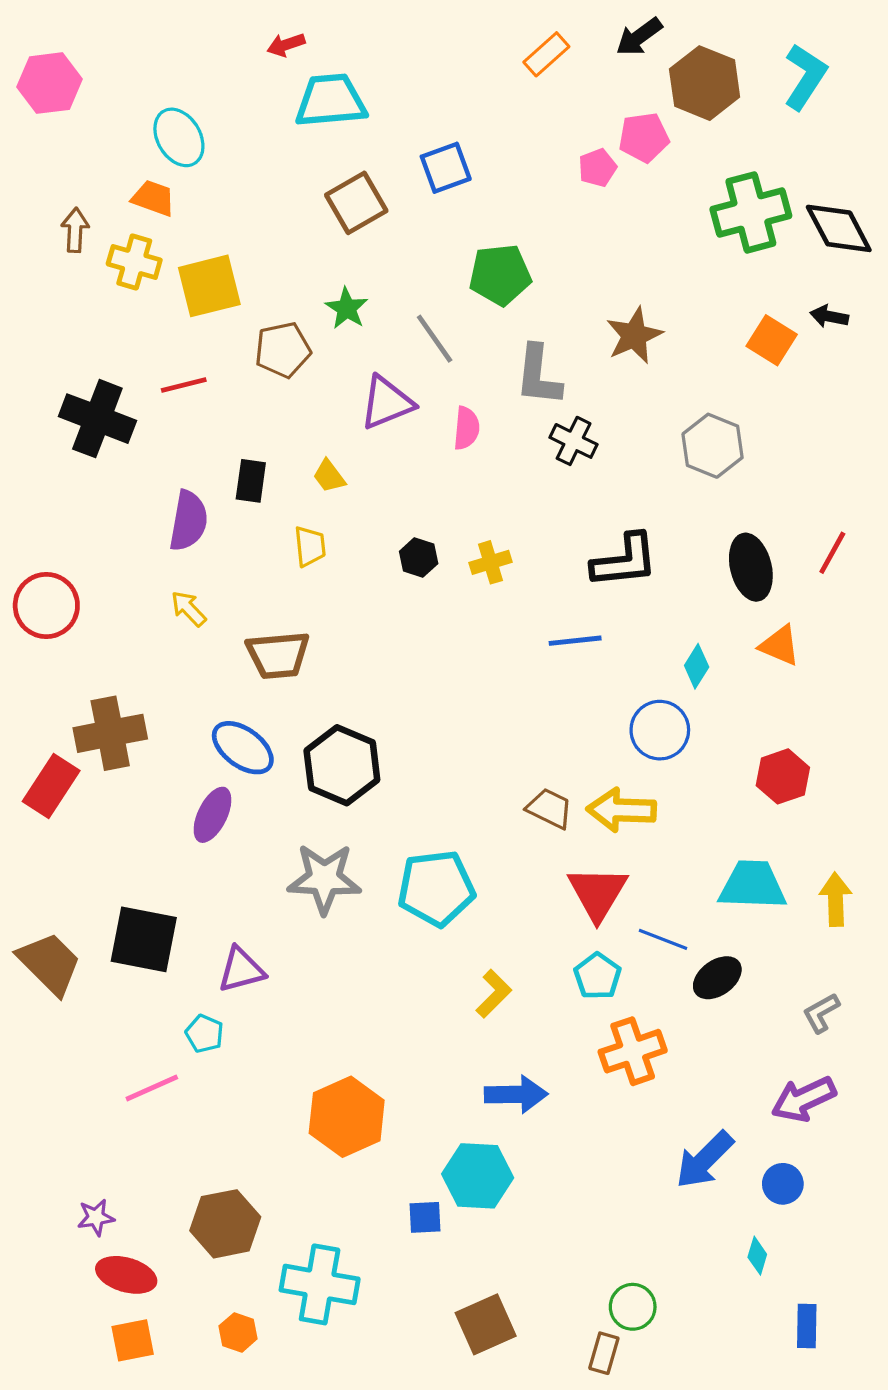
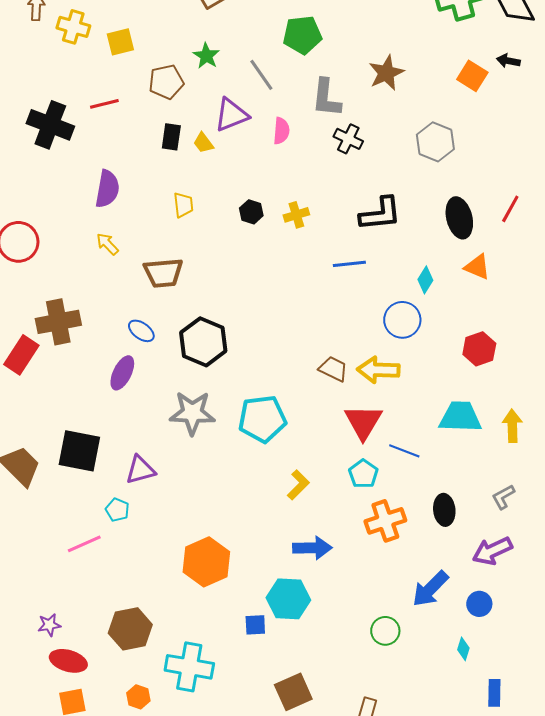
yellow square: (209, 286) -> (120, 42), size x0.7
yellow trapezoid: (329, 476) -> (203, 143), moved
black rectangle: (251, 481) -> (171, 137), moved
blue ellipse: (243, 748) -> (141, 331), size x0.7
black ellipse: (717, 978) -> (444, 510), moved, turned -60
green circle: (633, 1307) -> (385, 631), moved

